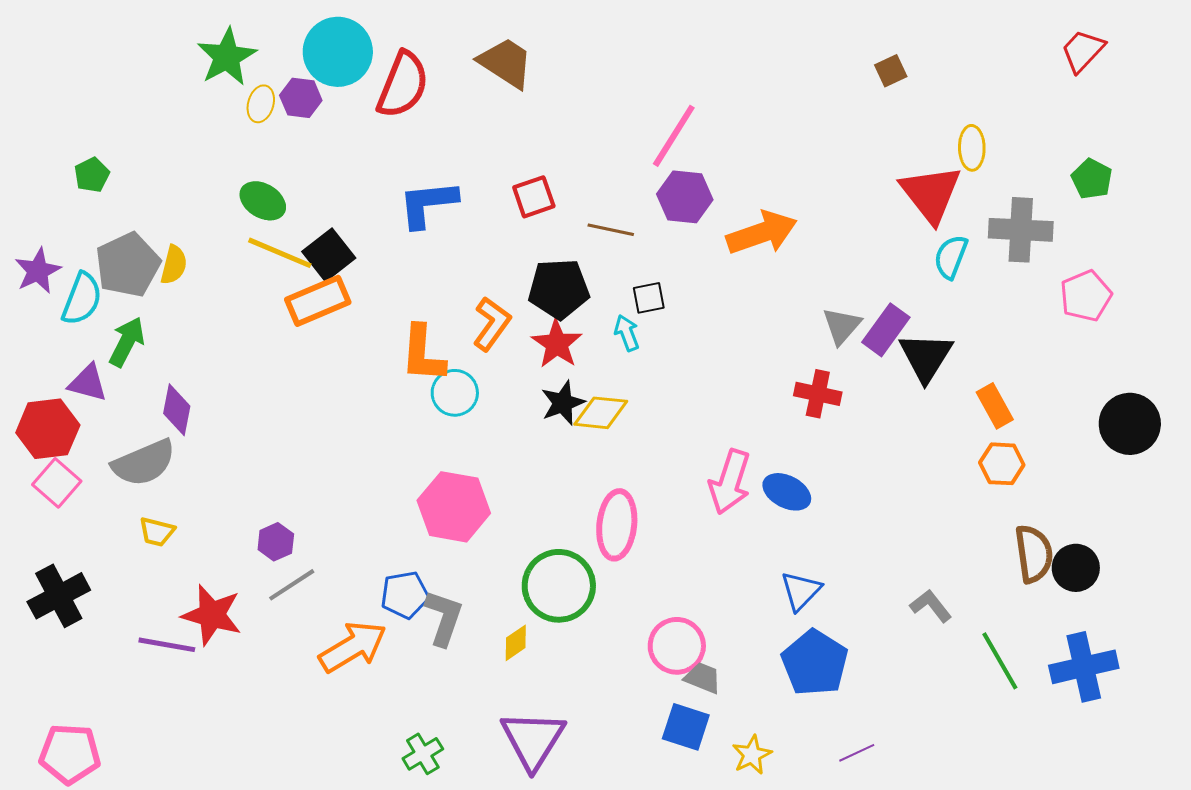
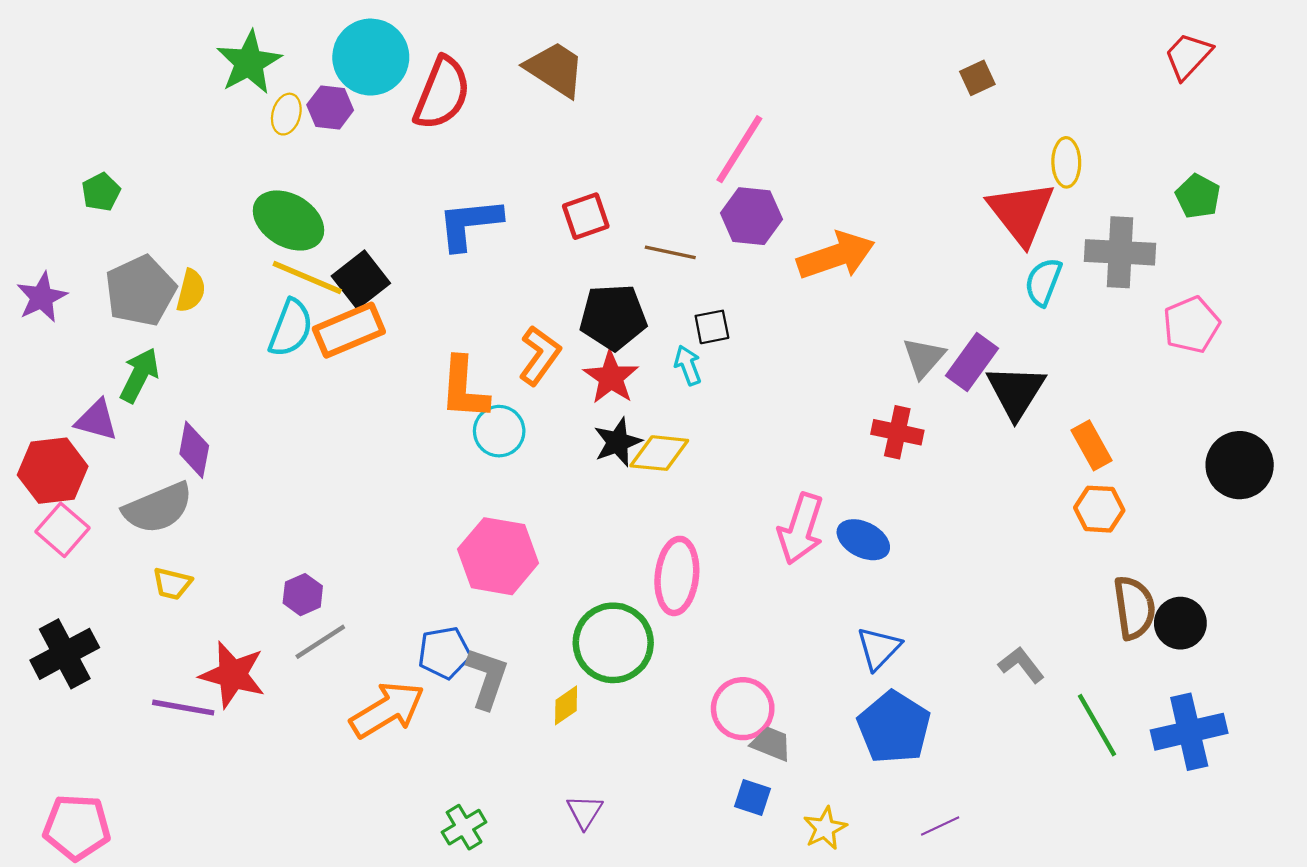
green ellipse: (263, 201) -> (289, 220), size x1.4
cyan semicircle: (82, 299) -> (291, 328), moved
blue square: (686, 727) -> (753, 798), size x0.7
purple triangle: (533, 740) -> (585, 812), size x0.5

